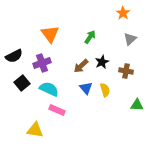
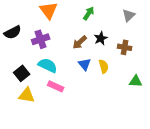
black square: (22, 83) -> (22, 73), moved
yellow triangle: (35, 130) -> (27, 95), moved

